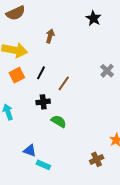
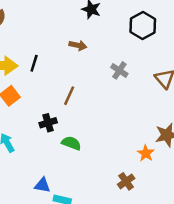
brown arrow: (50, 36) -> (78, 45), moved, turned 96
black line: (41, 73) -> (34, 63), moved

